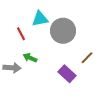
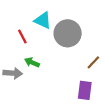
cyan triangle: (40, 19) -> (43, 20), turned 36
purple rectangle: (67, 74) -> (85, 90), moved, turned 54

